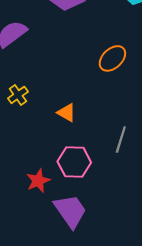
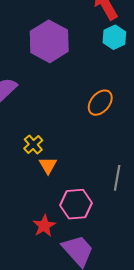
yellow cross: (18, 95) -> (33, 144), moved
orange triangle: (66, 113) -> (48, 165), moved, turned 36

